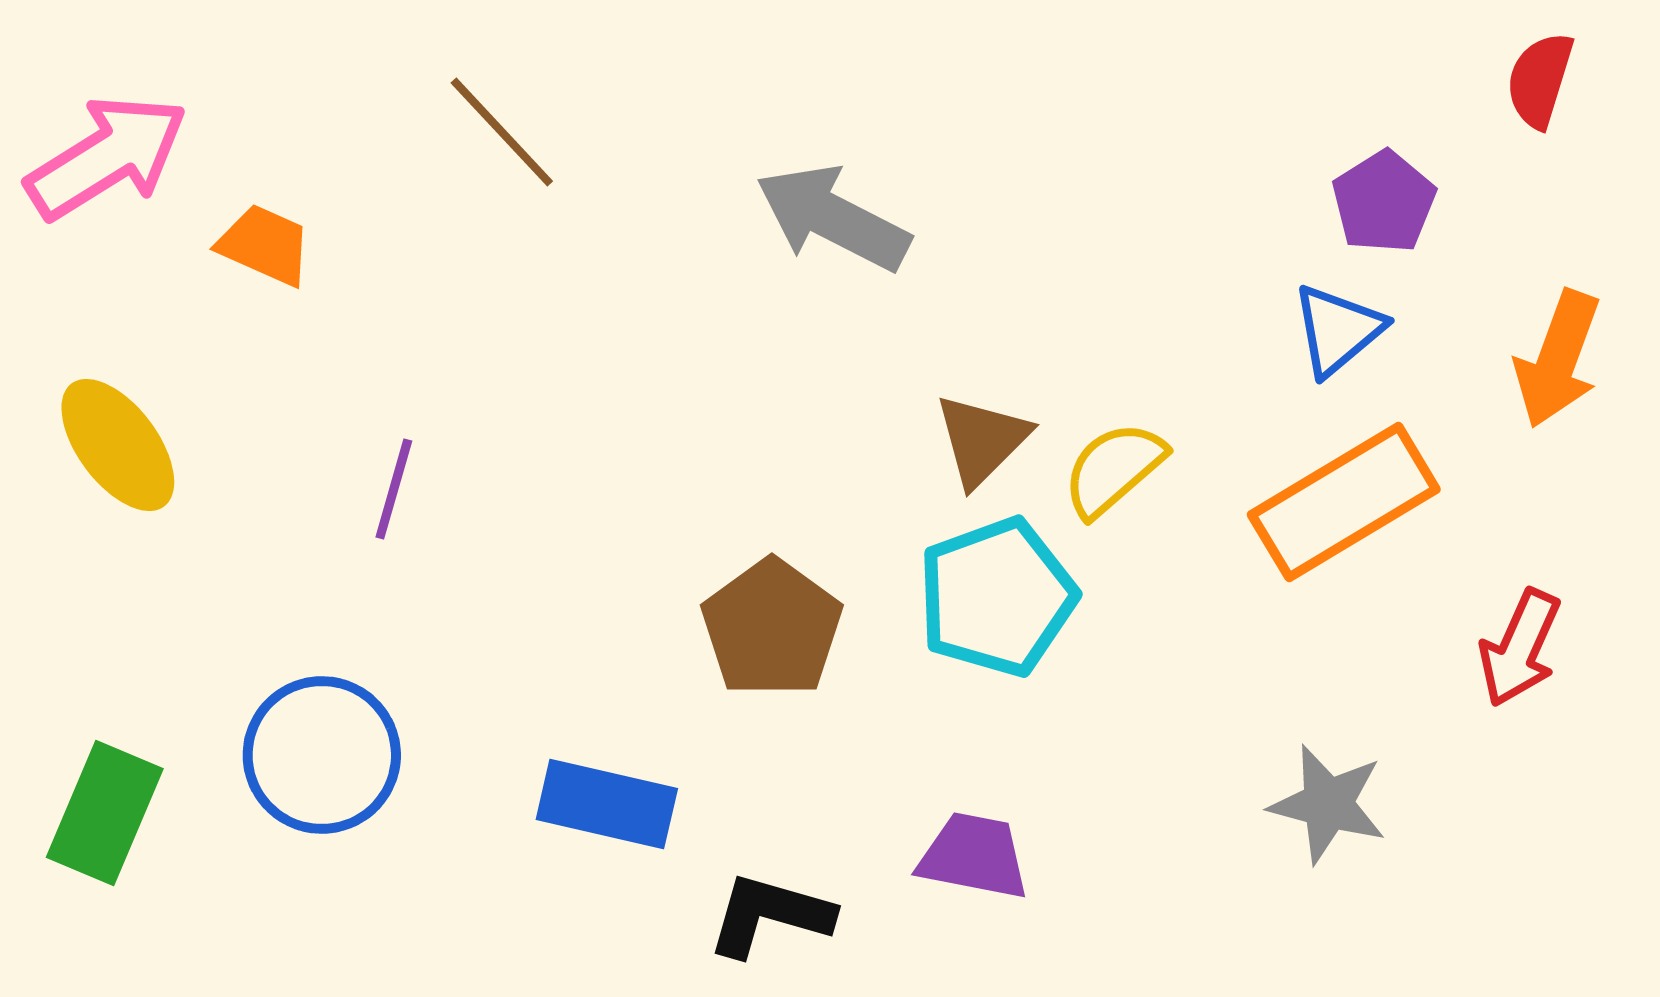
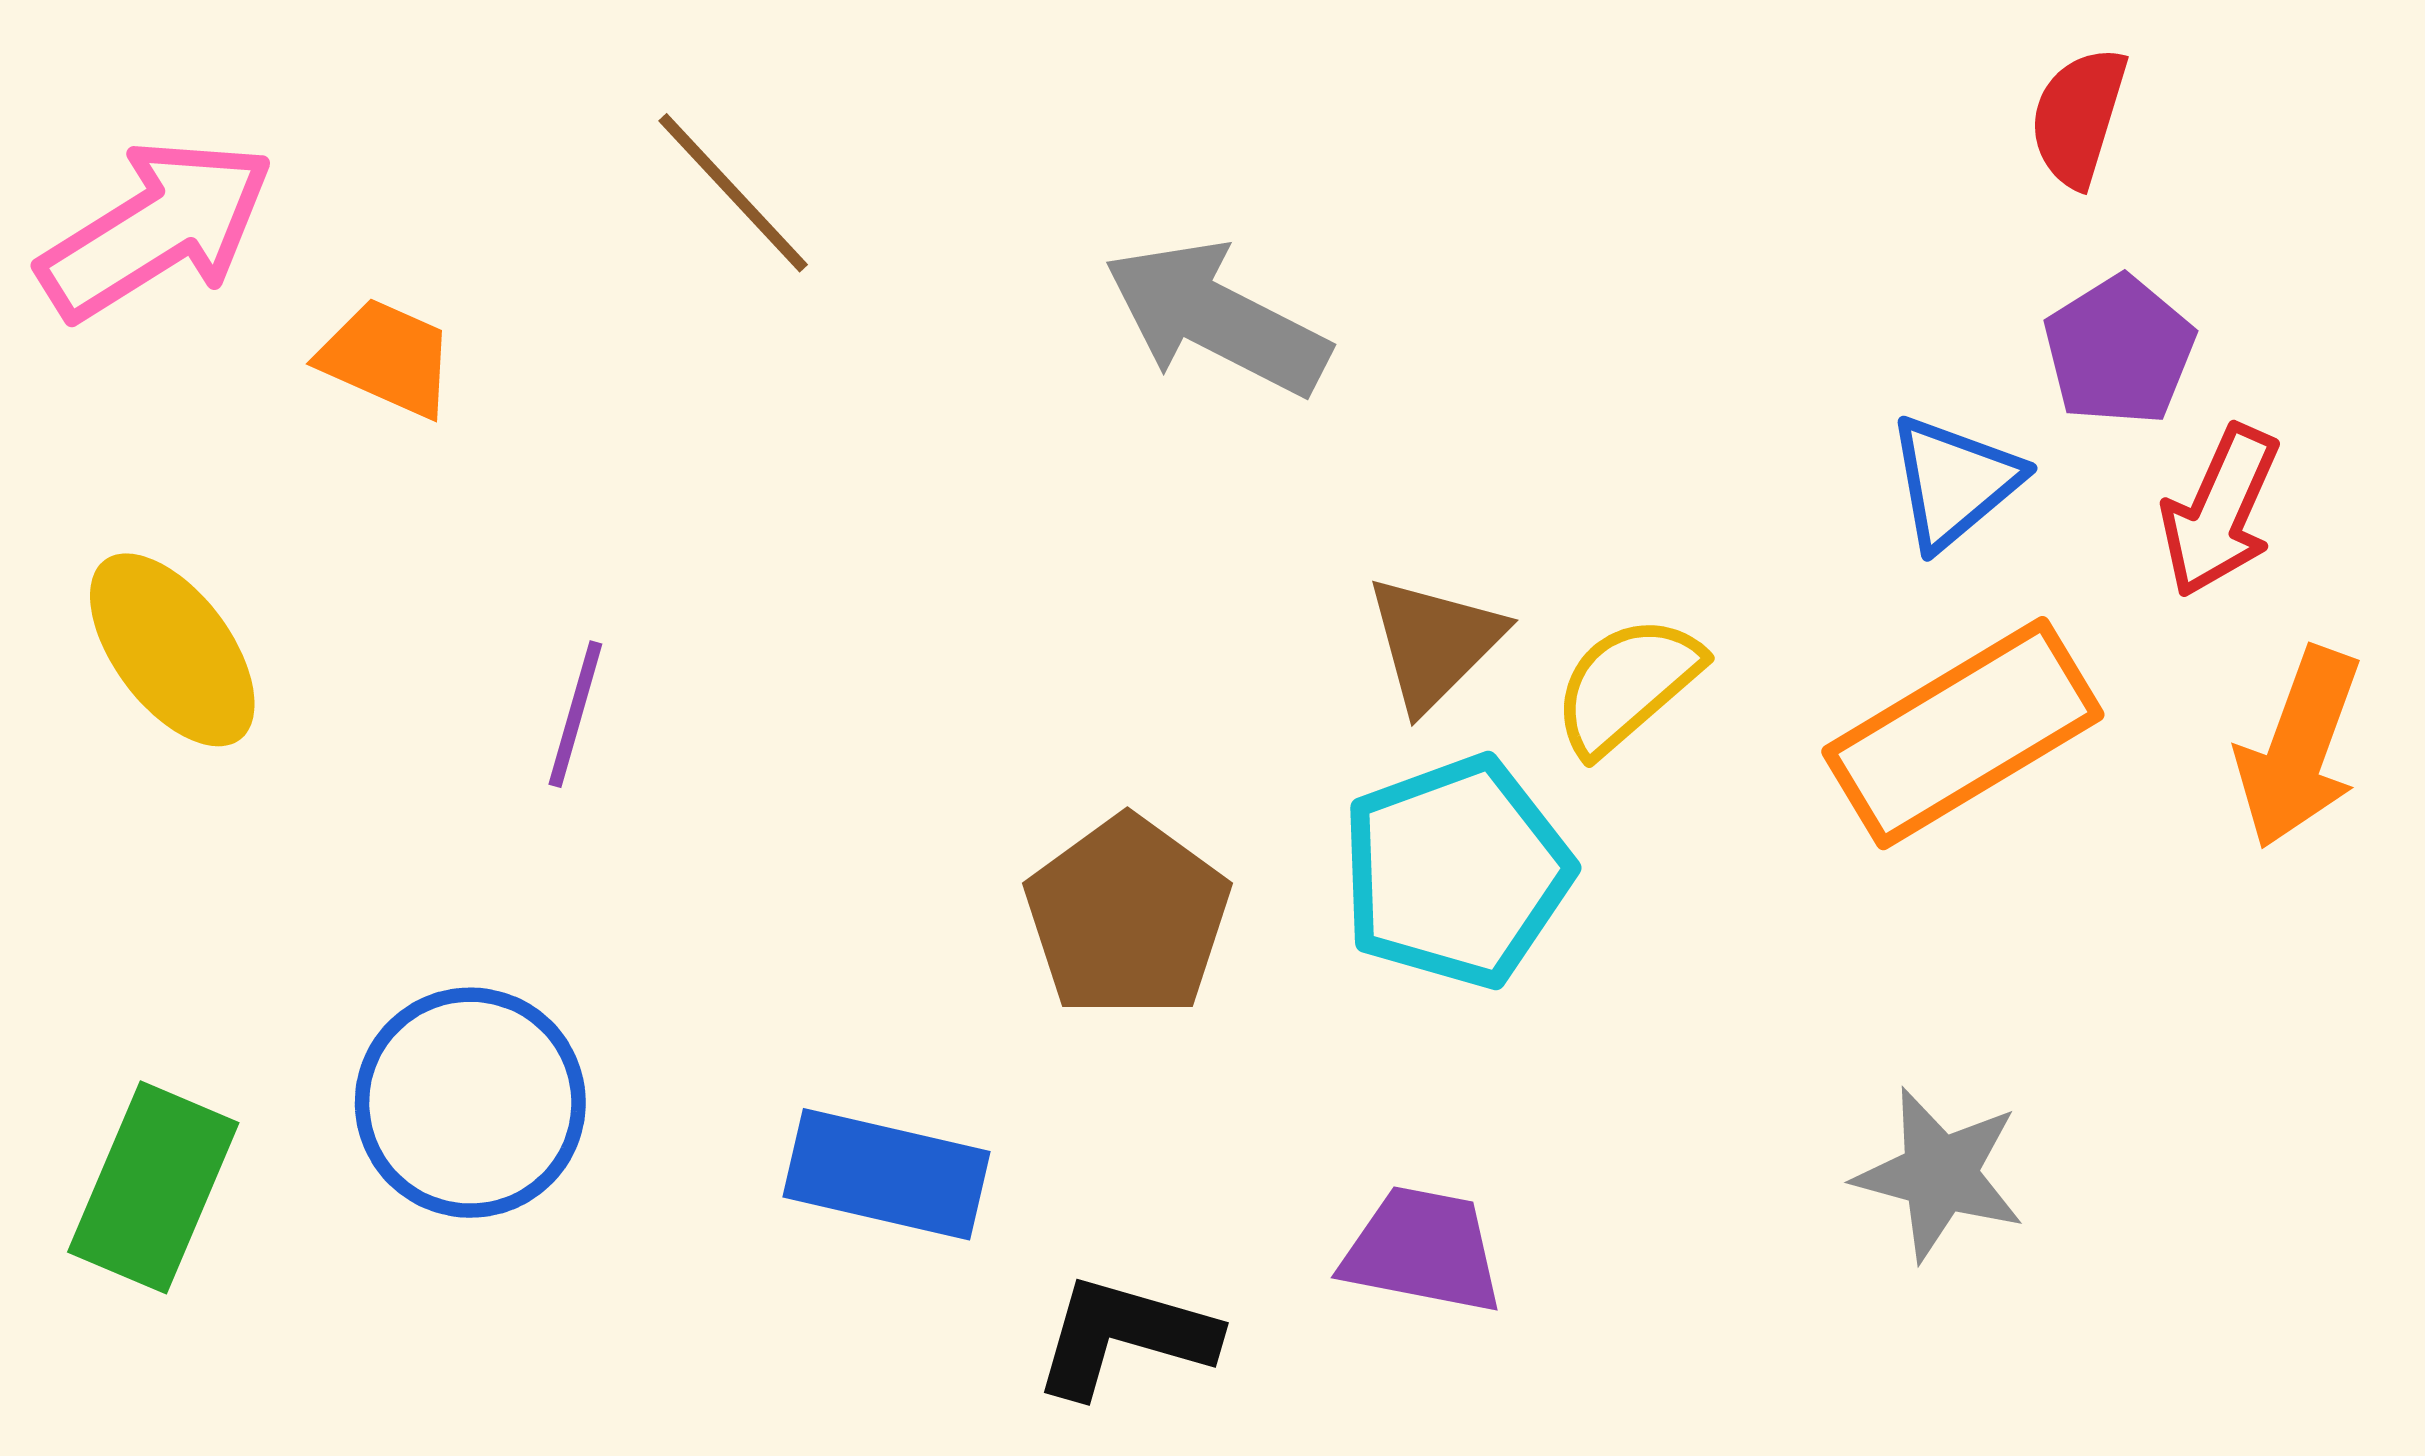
red semicircle: (1540, 80) -> (2078, 117), moved
purple pentagon: (1384, 202) -> (2119, 350), moved
orange arrow: (1558, 359) -> (2299, 748), moved
red arrow: (1520, 648) -> (2220, 511), moved

